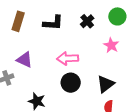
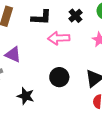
pink arrow: (68, 58) -> (59, 38), moved

